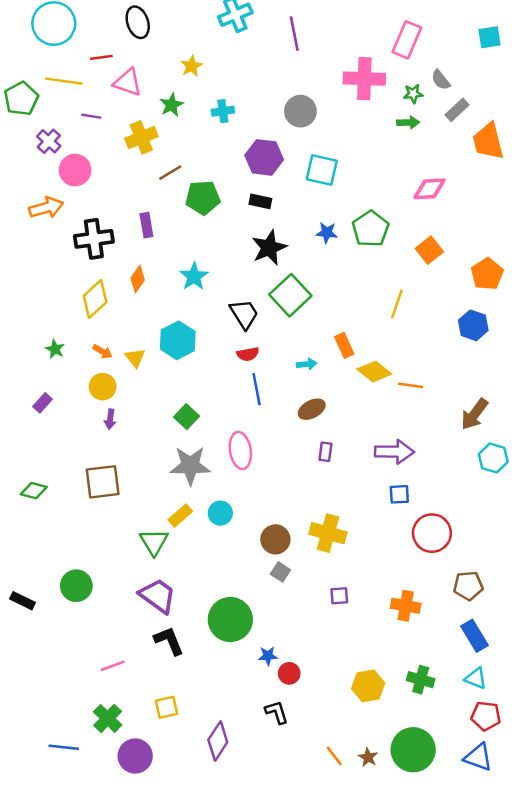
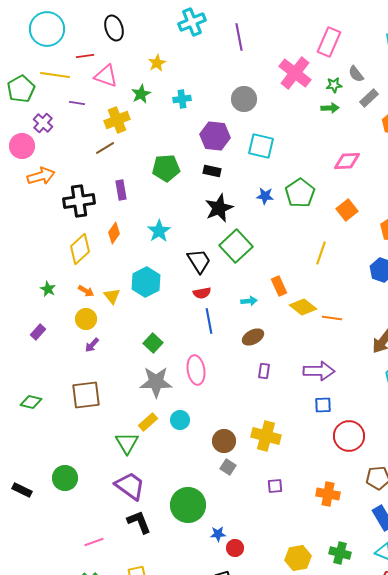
pink cross: (364, 79) -> (295, 73), turned 36
pink circle: (75, 170) -> (22, 146), moved
brown line: (170, 173) -> (105, 148), moved
purple arrow: (110, 419) -> (92, 345), turned 35

